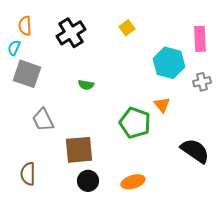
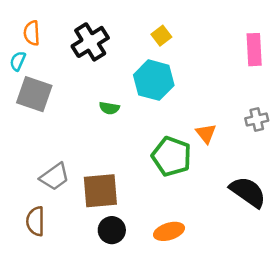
cyan hexagon: (169, 63) -> (154, 80), moved
gray cross: (202, 82) -> (257, 120), moved
gray trapezoid: (43, 120) -> (55, 177), moved, turned -100

